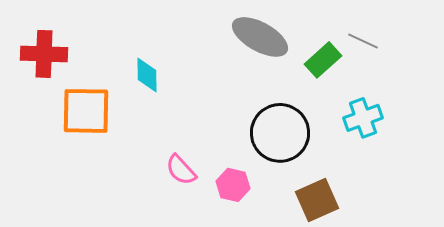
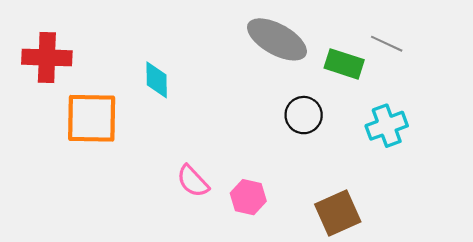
green rectangle: (323, 60) -> (344, 64), turned 60
black circle: (280, 133) -> (304, 115), moved, size x0.6

